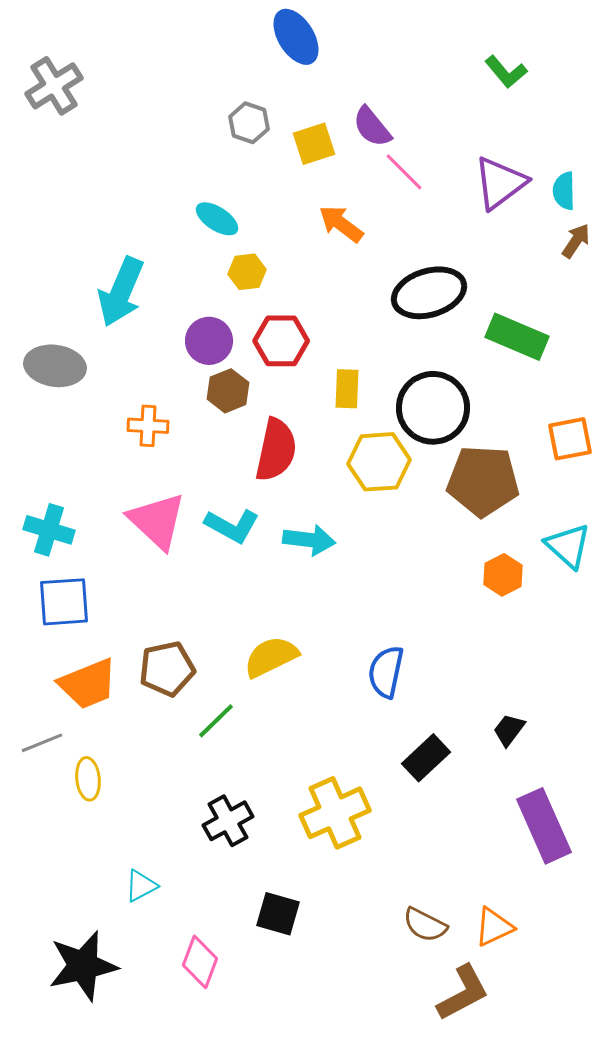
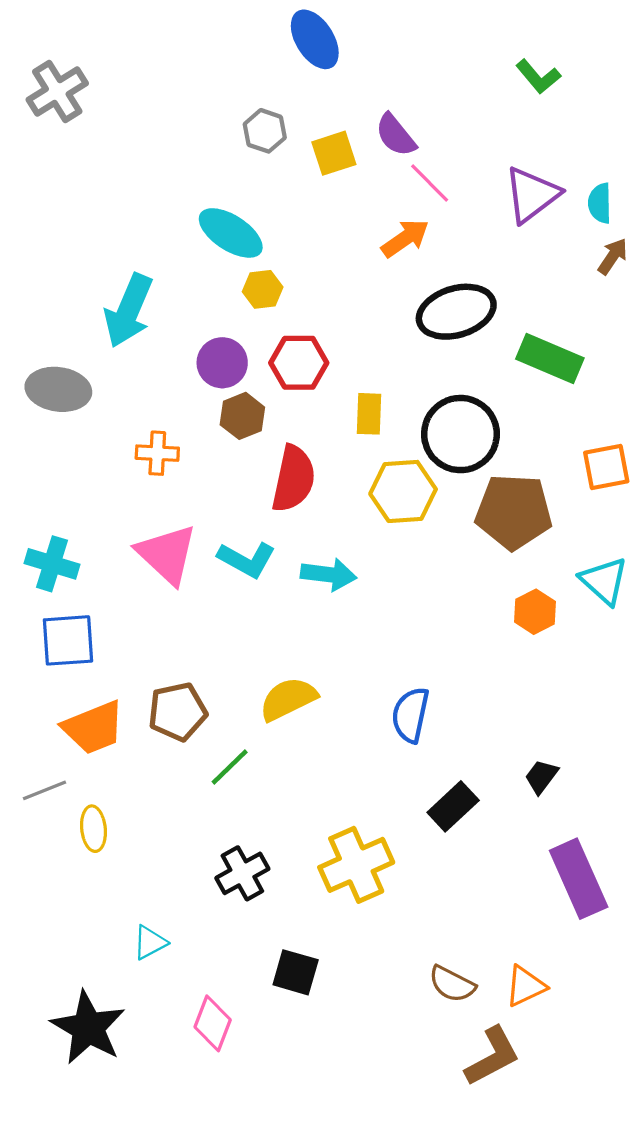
cyan ellipse: (217, 219) -> (231, 233), size x1.4
orange arrow: (341, 224) -> (405, 238), moved, turned 108
black star: (83, 966) -> (88, 1028), turned -30

